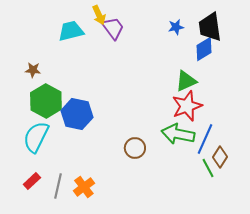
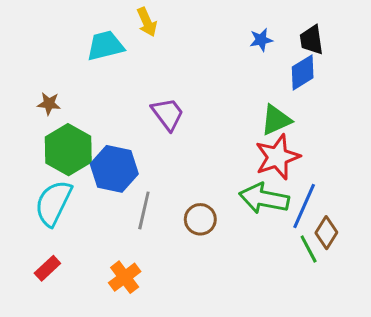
black trapezoid: (210, 27) -> (312, 40), size x0.7
purple trapezoid: (113, 28) -> (168, 114), moved
gray line: (58, 186) -> (144, 210), moved

